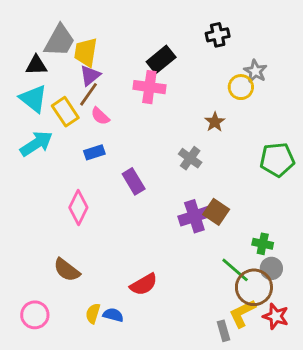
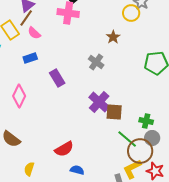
brown square: (216, 212) -> (114, 112), moved, turned -30
purple cross: (194, 216) -> (99, 102), turned -30
blue semicircle: (113, 315) -> (77, 170), moved

